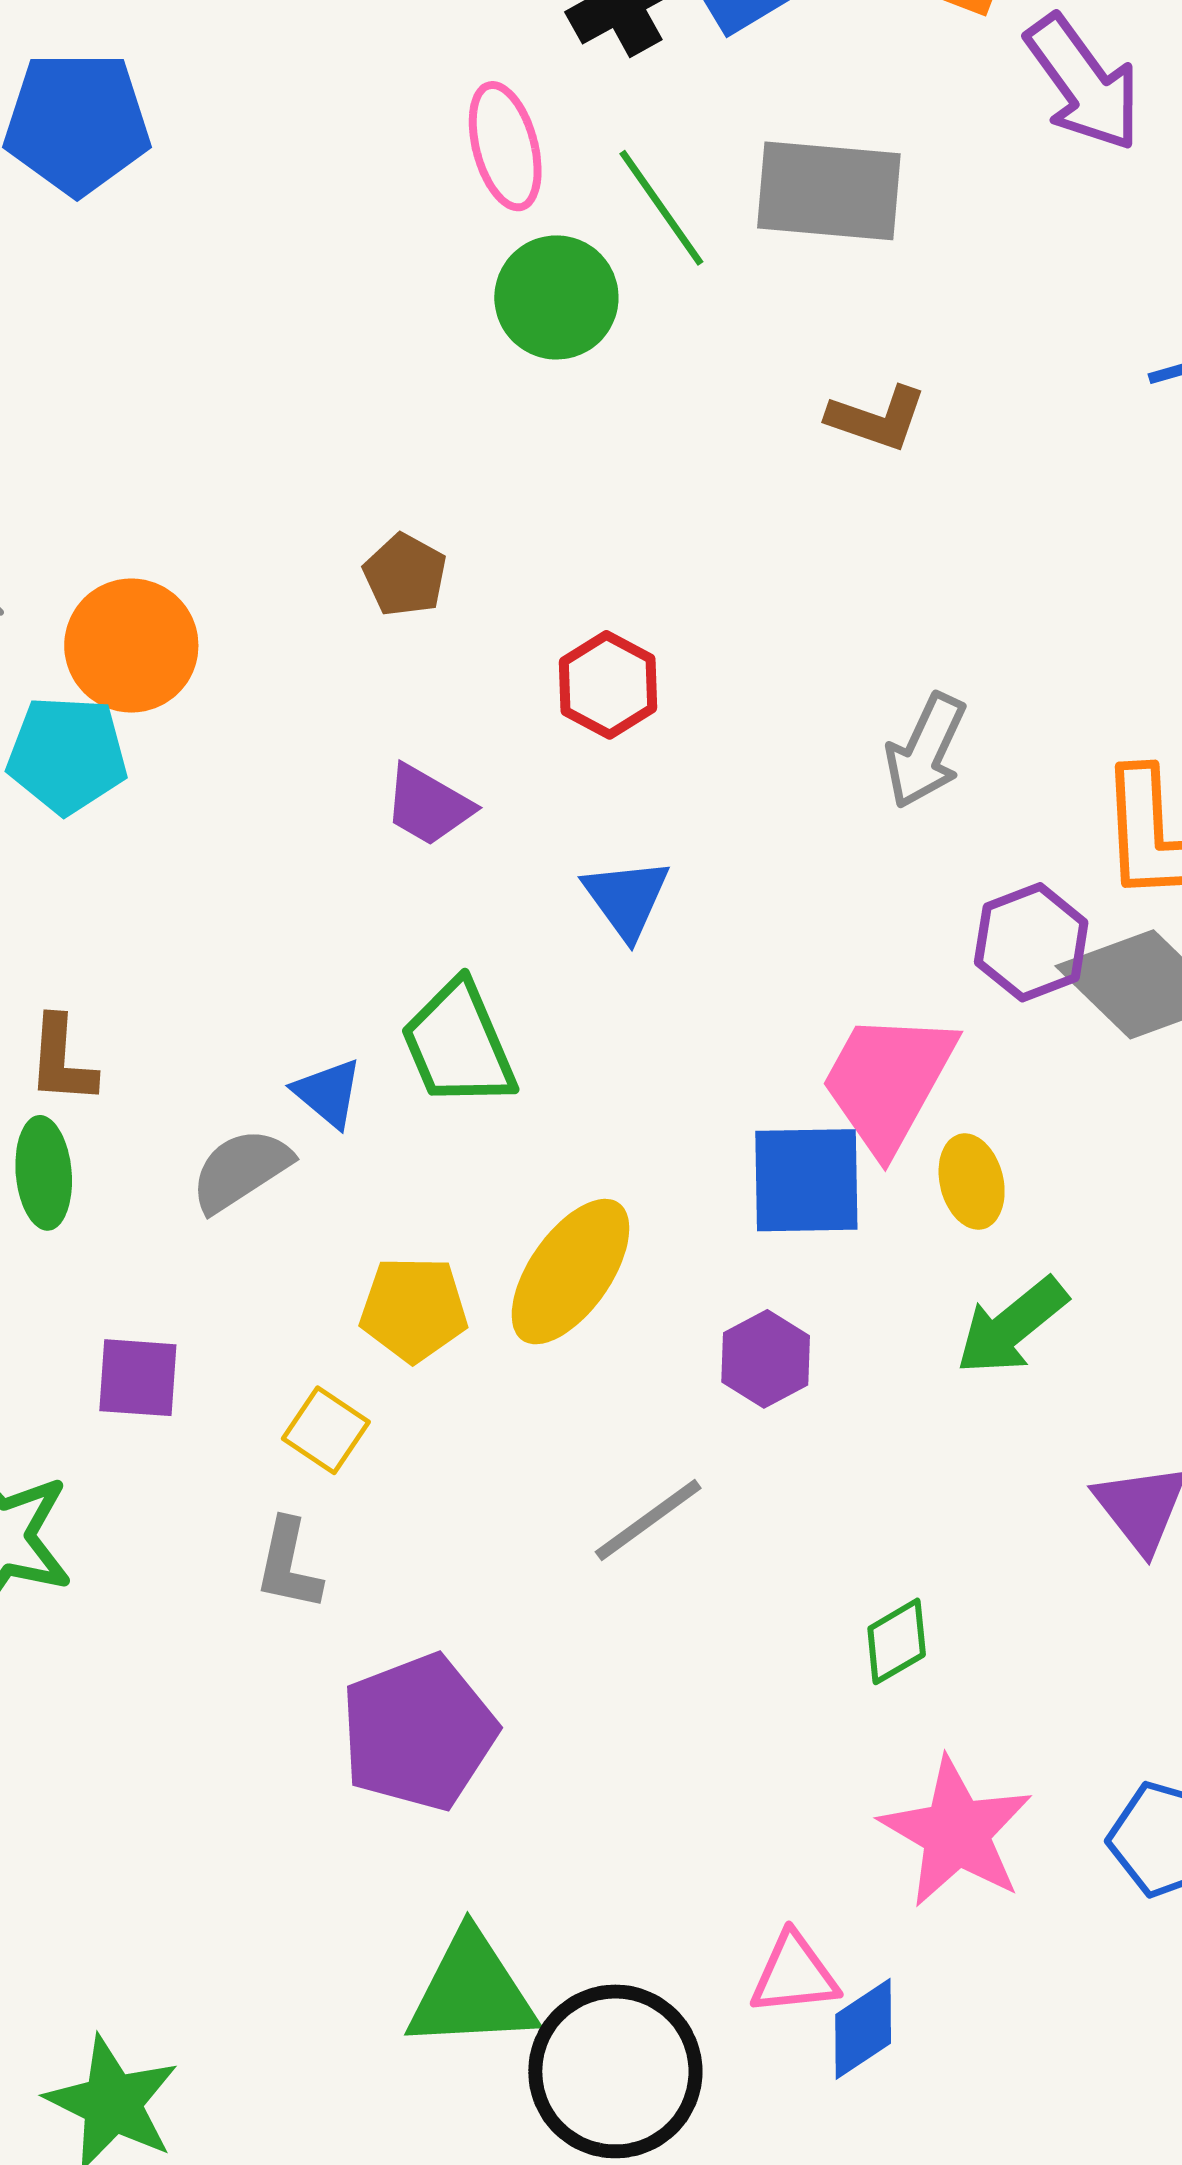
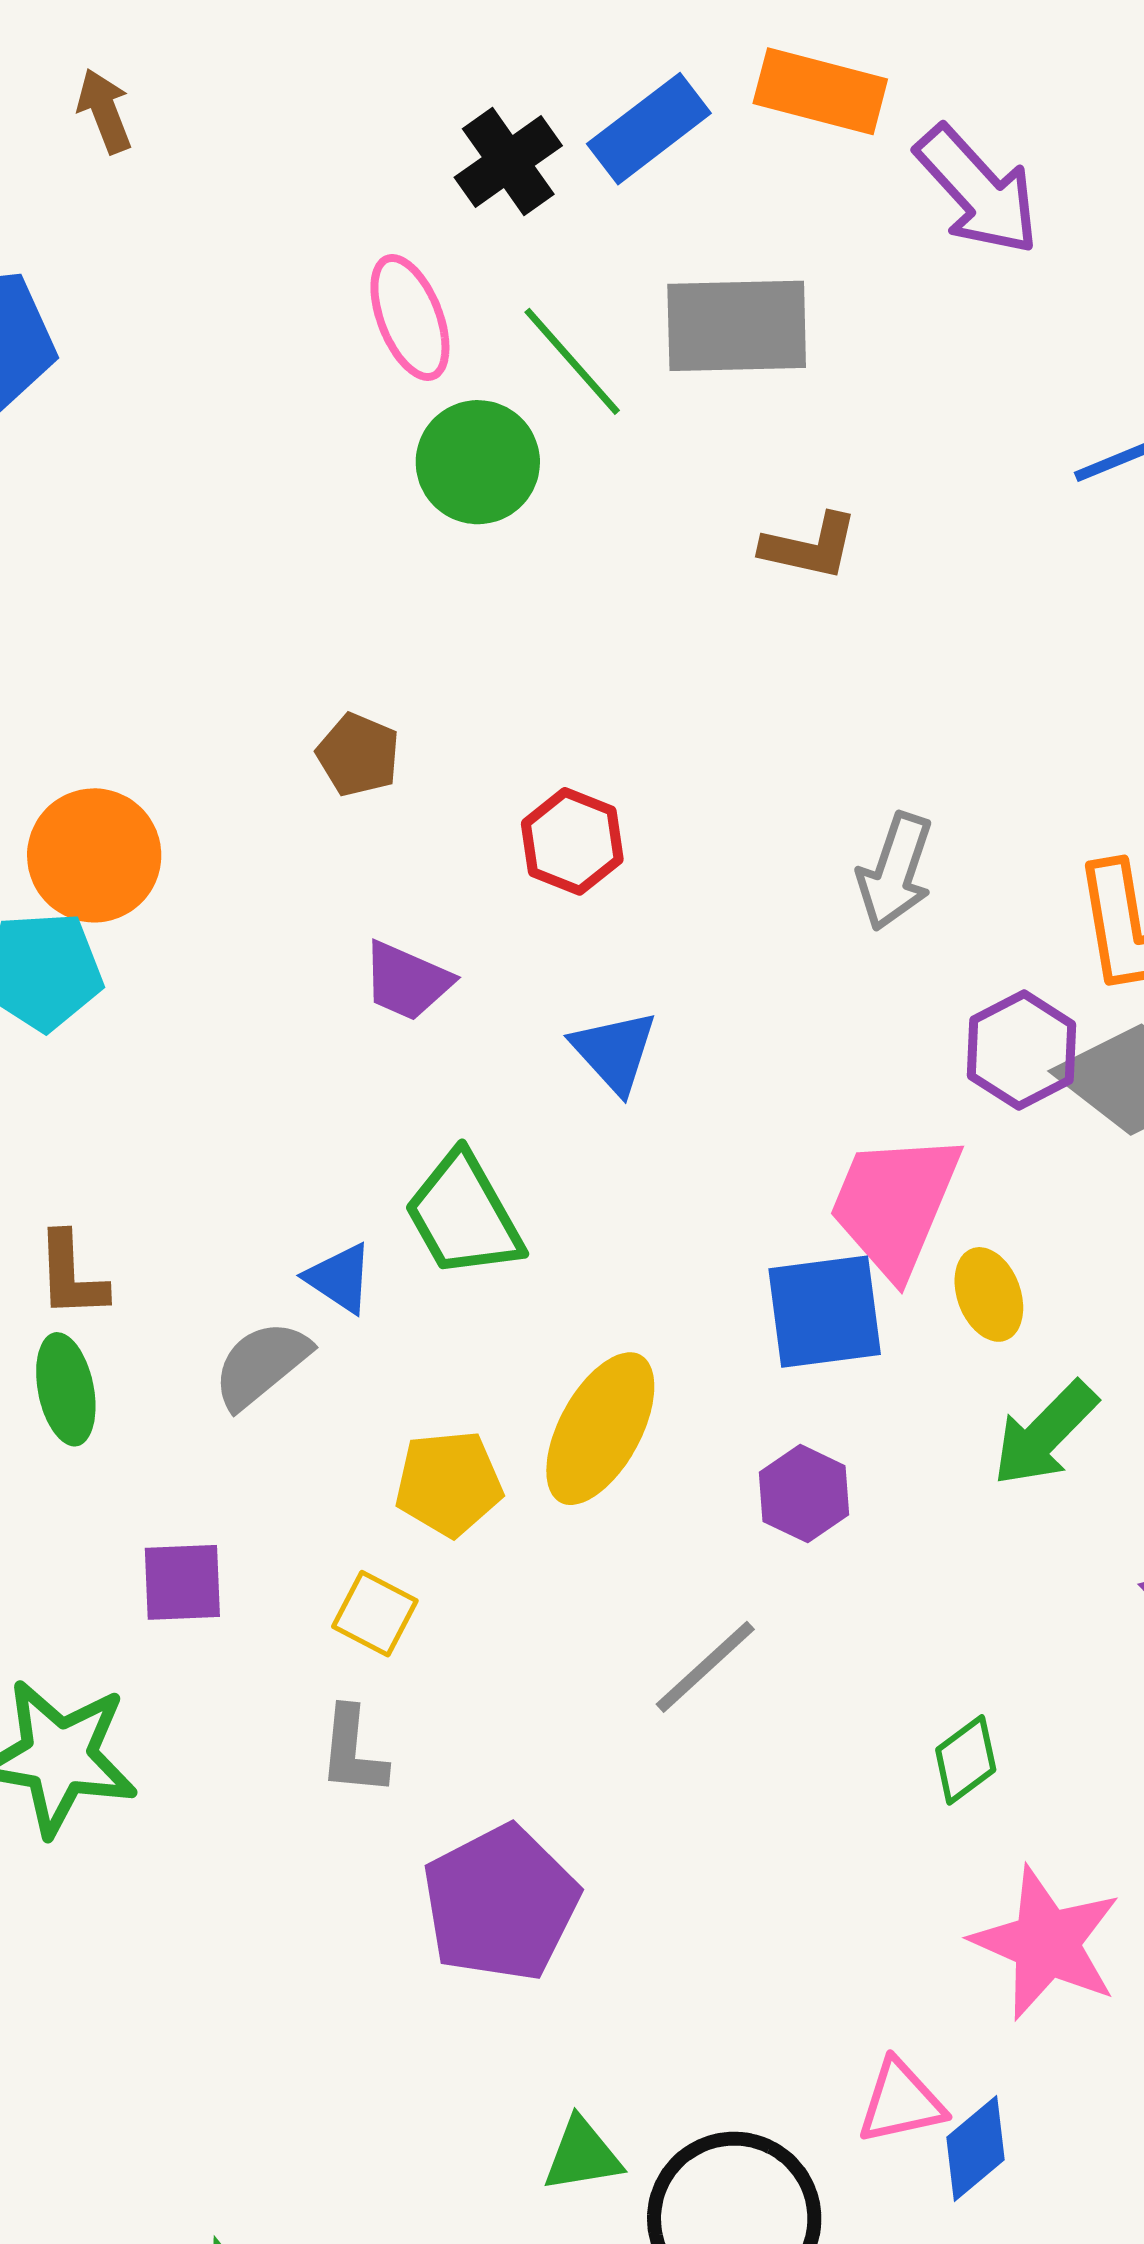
green triangle: (472, 1991) -> (582, 2155), size x0.6

